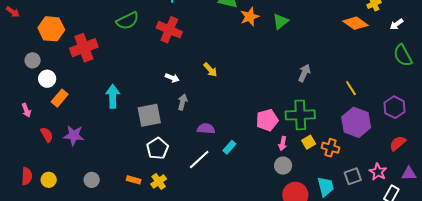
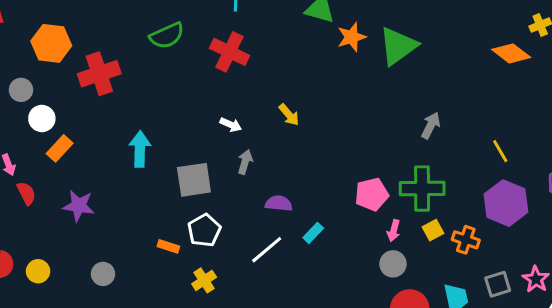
green triangle: (281, 21) -> (398, 46), size x1.6
red semicircle: (47, 135) -> (26, 193), moved
orange rectangle: (134, 180) -> (168, 246), moved

